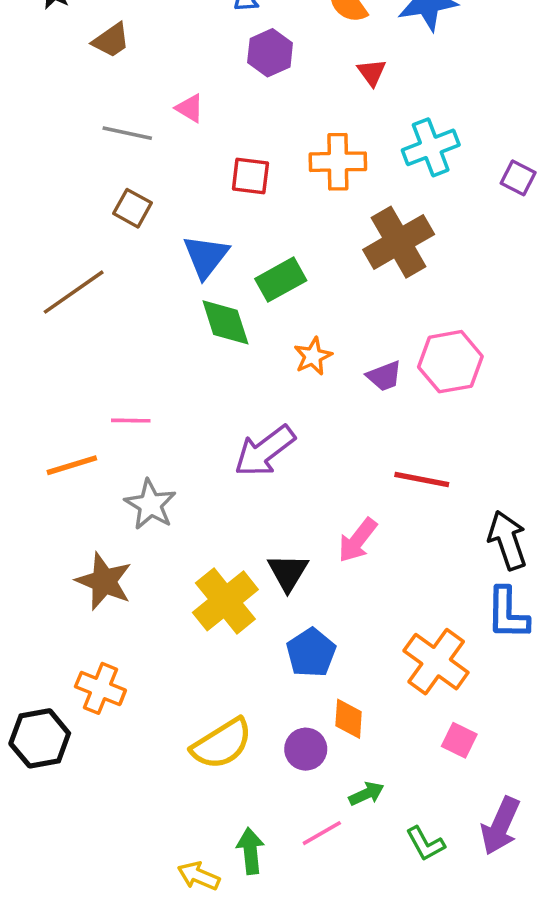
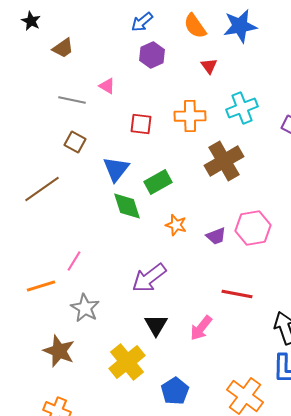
orange star: (313, 356) -> (176, 225), turned -30
pink line: (131, 421) -> (74, 261), turned -60
black triangle: (288, 572) -> (156, 325), moved

